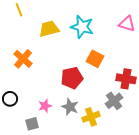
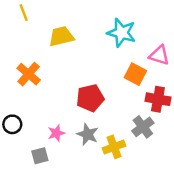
pink triangle: (127, 24) -> (159, 55), moved
cyan star: (82, 27) -> (122, 33), moved
orange square: (95, 59) -> (135, 74), moved

